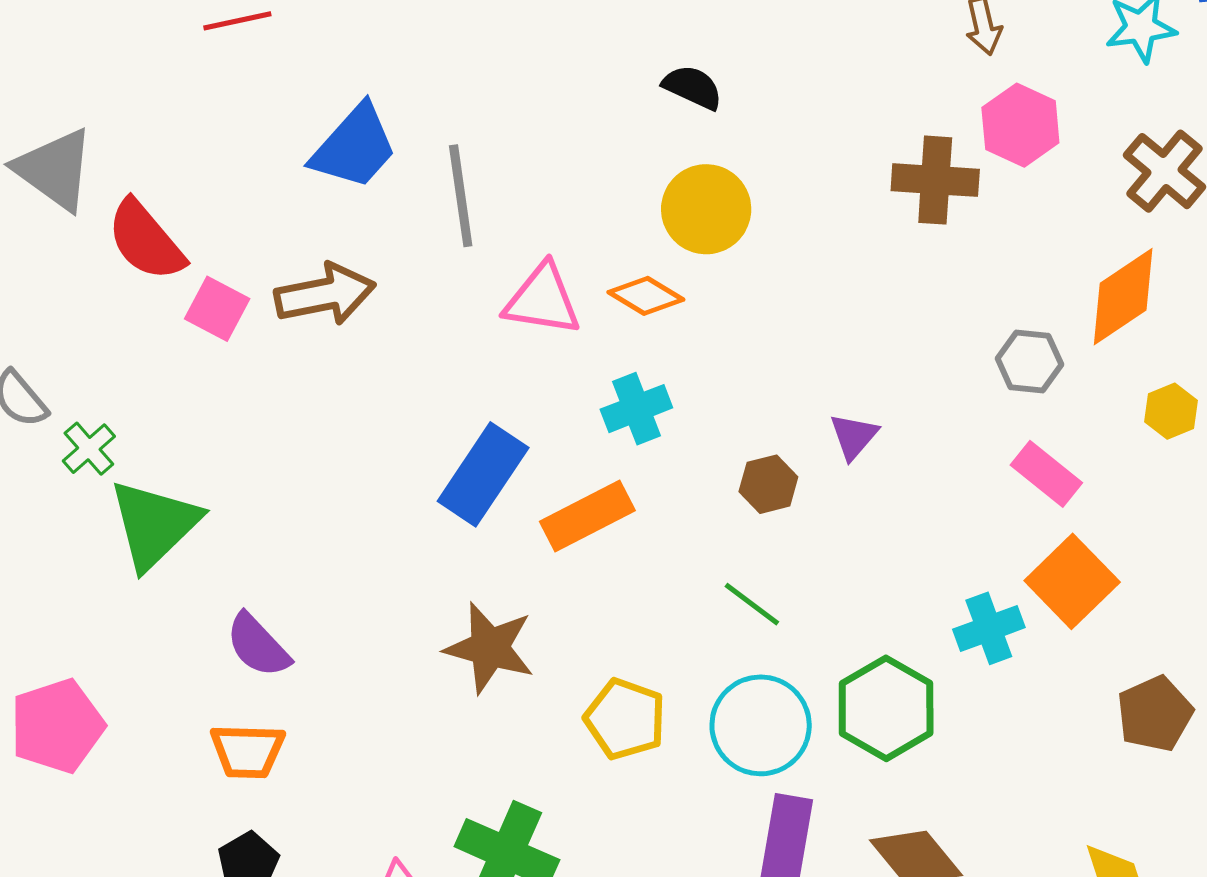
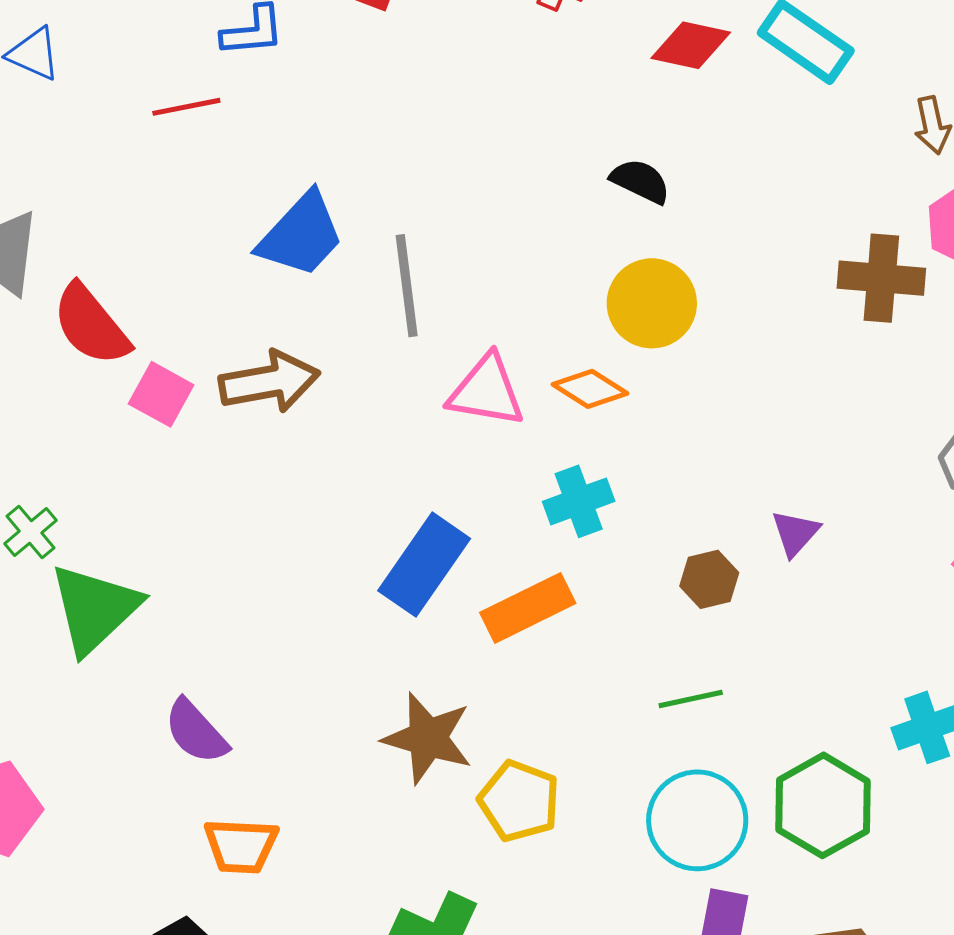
green line: (752, 604) -> (691, 699), turned -50
yellow pentagon: (625, 719) -> (519, 801), moved
orange trapezoid: (247, 751) -> (241, 846), moved

